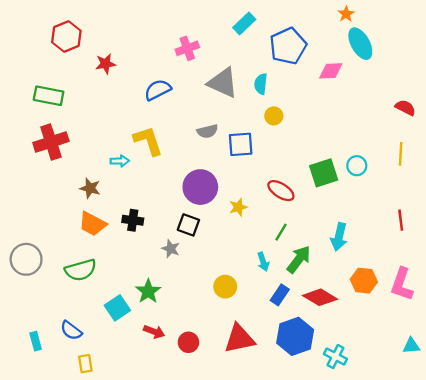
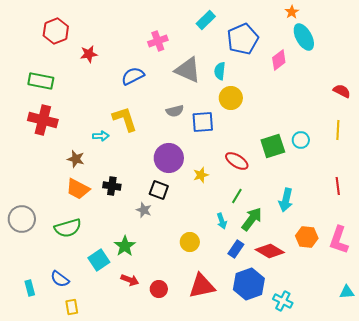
pink diamond: (331, 71) -> (279, 60), turned -35
yellow circle: (274, 116) -> (231, 98), size x1.5
red cross: (51, 142) -> (43, 120), turned 32

